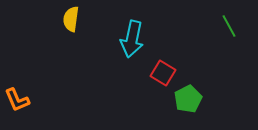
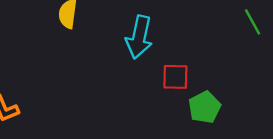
red square: (163, 73) -> (175, 77), turned -30

